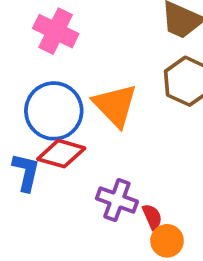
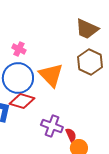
pink cross: (56, 31) -> (19, 49), moved, size x0.6

